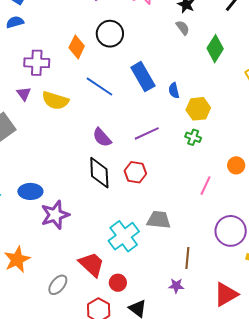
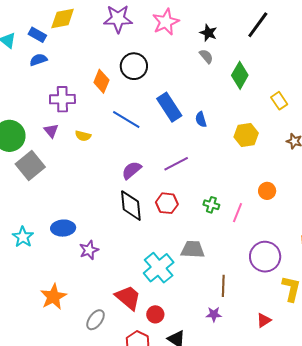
yellow semicircle: (55, 101) -> (83, 136), size x0.6
yellow hexagon: (198, 109) -> (246, 135), moved
purple semicircle: (102, 137) -> (132, 170), turned 95
green cross: (193, 137) -> (211, 205), moved
purple star: (55, 215) -> (89, 250), size x0.7
red triangle: (226, 294) -> (264, 320), size x0.6

